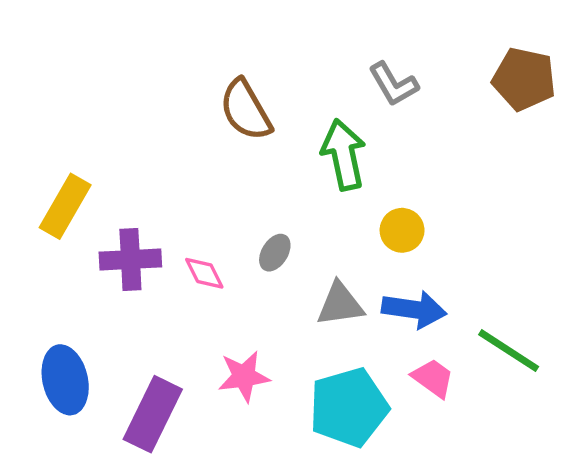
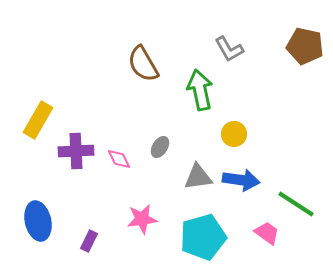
pink trapezoid: (433, 378) -> (267, 233), moved
purple rectangle: (153, 414) -> (89, 241), size x0.5

